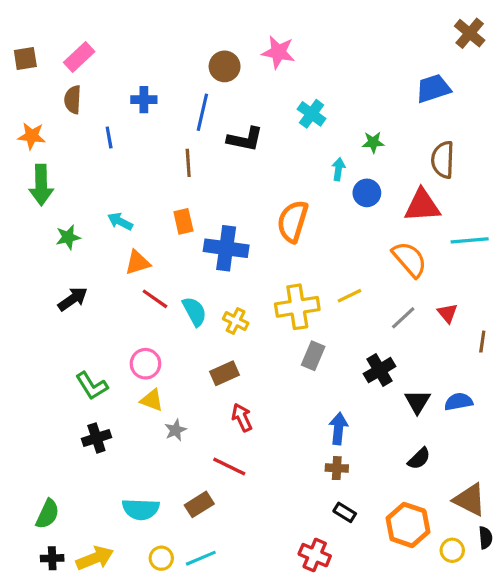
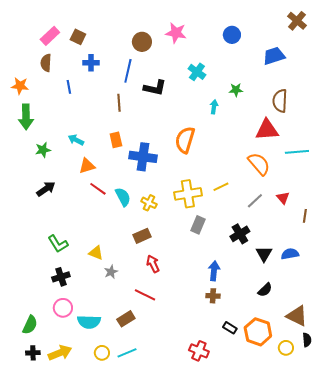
brown square: (25, 59) -> (78, 37), moved, turned 35
blue circle: (367, 193) -> (232, 35), moved
pink circle: (145, 364) -> (63, 308), moved
black rectangle: (345, 512) -> (230, 328), moved

